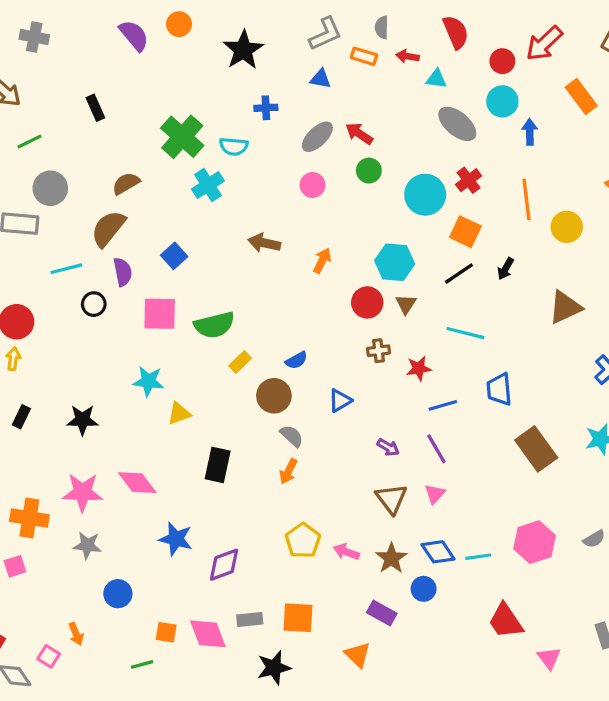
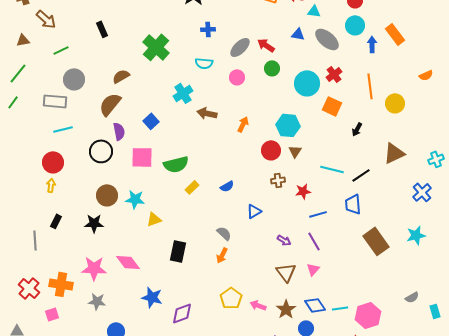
blue triangle: (321, 79) -> (298, 34), moved
orange rectangle: (581, 97) -> (395, 34), moved
cyan semicircle: (234, 146) -> (204, 63), moved
cyan cross: (208, 185) -> (183, 93), moved
cyan line: (66, 269) -> (63, 129), moved
black line: (459, 274) -> (361, 175), moved
black circle: (94, 304) -> (101, 151), size x1.5
brown circle: (274, 396) -> (107, 195), moved
pink hexagon: (535, 542) -> (368, 315), moved

